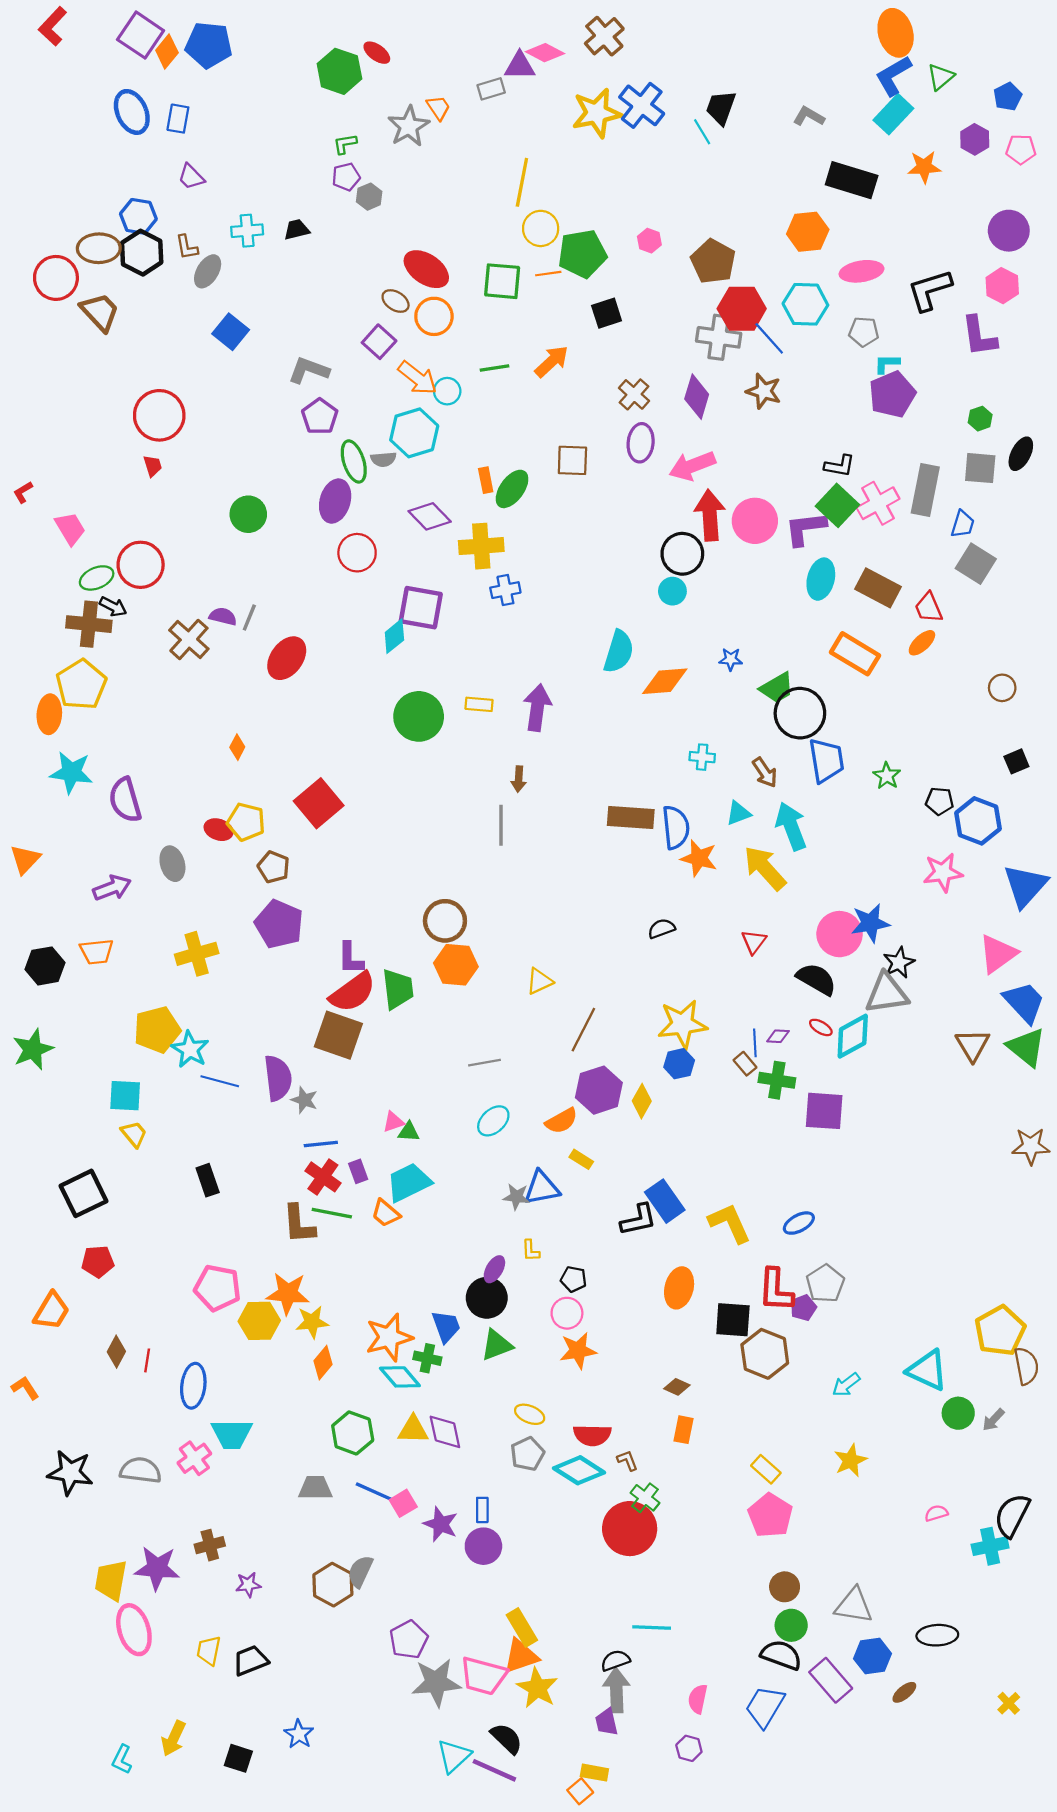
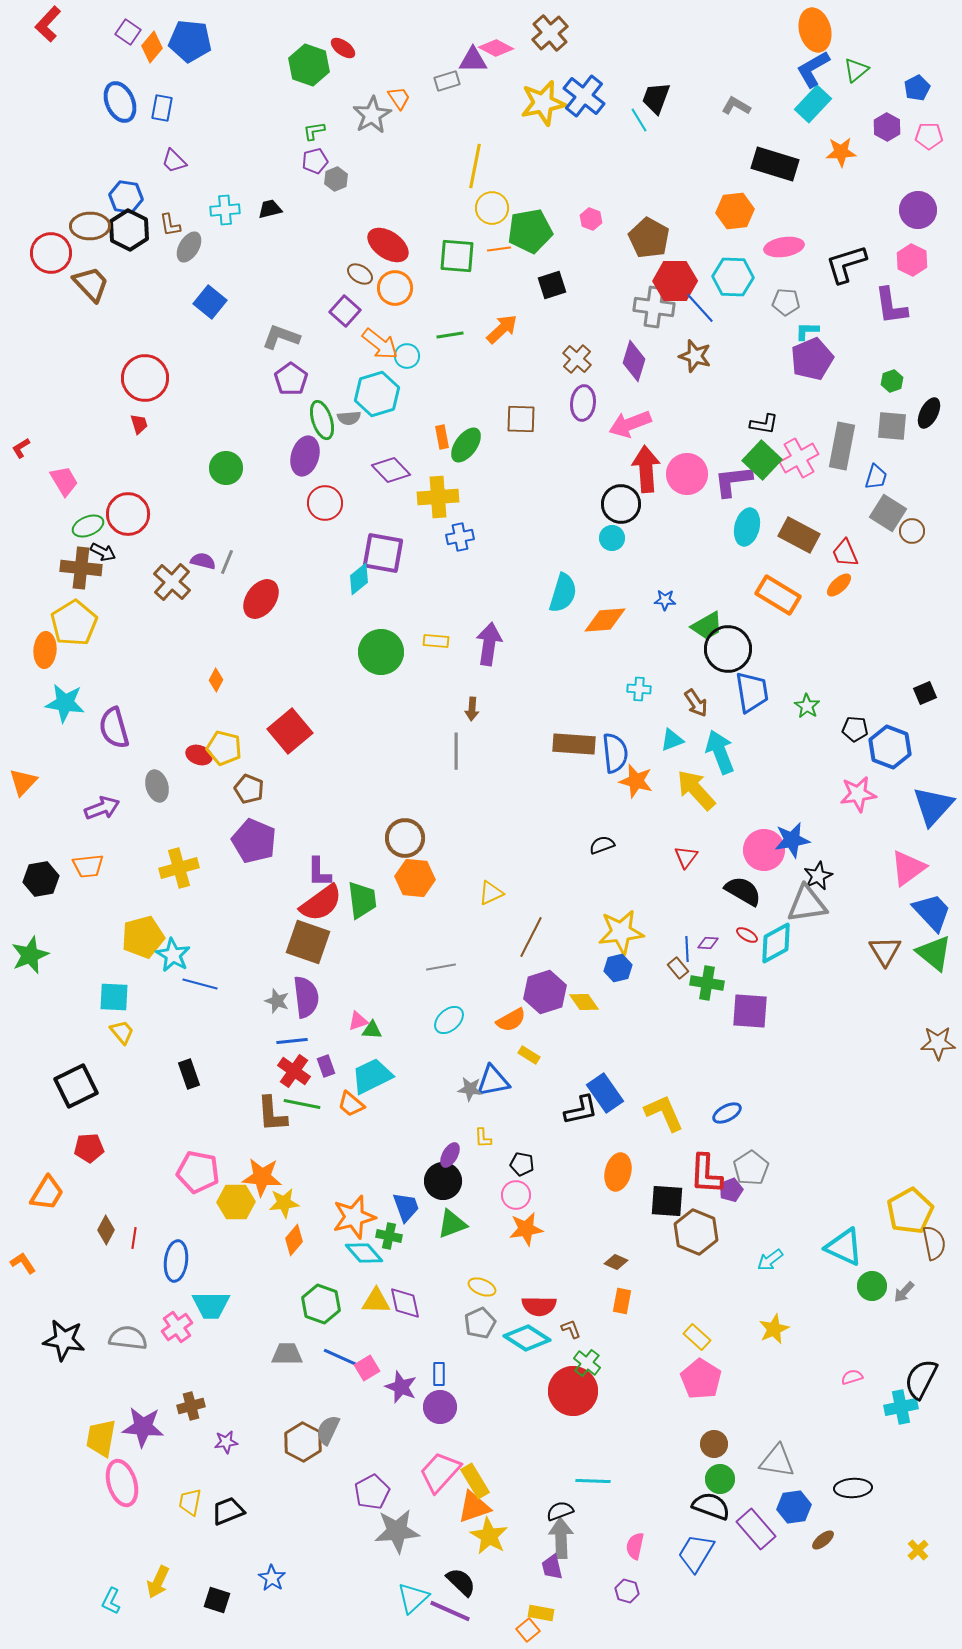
purple square: (141, 35) -> (128, 32), size x0.6
brown circle: (1002, 688) -> (912, 531), moved
purple semicircle: (278, 1078) -> (306, 997), moved
yellow diamond: (642, 1101) -> (584, 1002), turned -64
pink trapezoid: (483, 1676) -> (440, 1472), moved, turned 117

